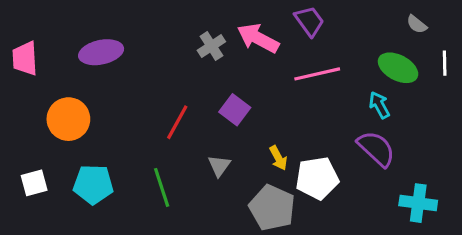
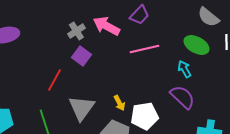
purple trapezoid: (309, 21) -> (139, 15), turned 80
gray semicircle: (417, 24) -> (208, 17), size x1.6
purple square: (235, 110) -> (81, 56), moved
gray triangle: (219, 166) -> (81, 108), size x1.8

